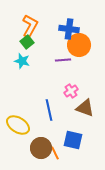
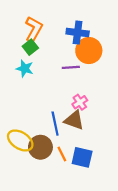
brown triangle: (85, 108) -> (74, 120), moved
brown circle: (41, 148) -> (40, 147), moved
orange line: (55, 153) -> (62, 154), moved

